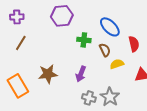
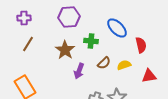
brown semicircle: (105, 50) -> (104, 63), moved, turned 72
brown star: (48, 74) -> (65, 50), moved, turned -30
purple arrow: (81, 74) -> (79, 71), moved

